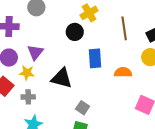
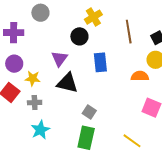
purple triangle: (35, 52) -> (59, 59), moved
orange semicircle: (123, 72) -> (140, 76), moved

